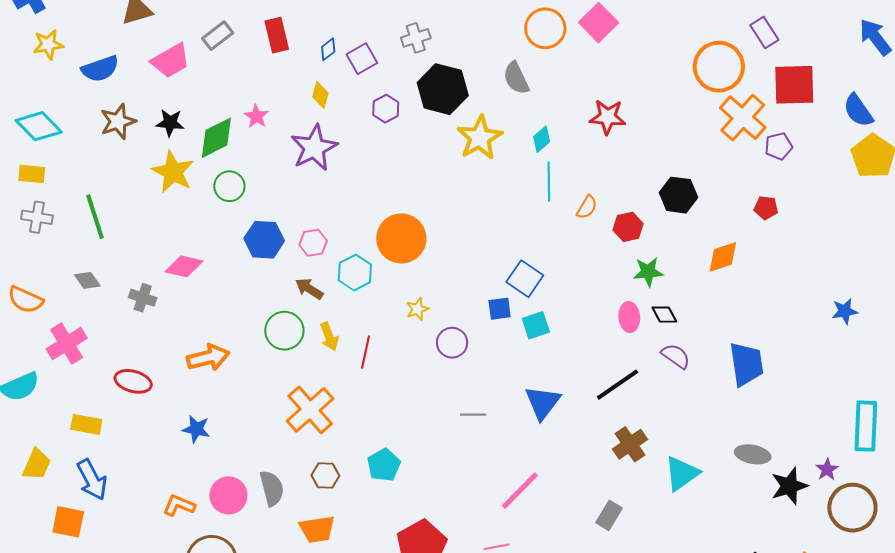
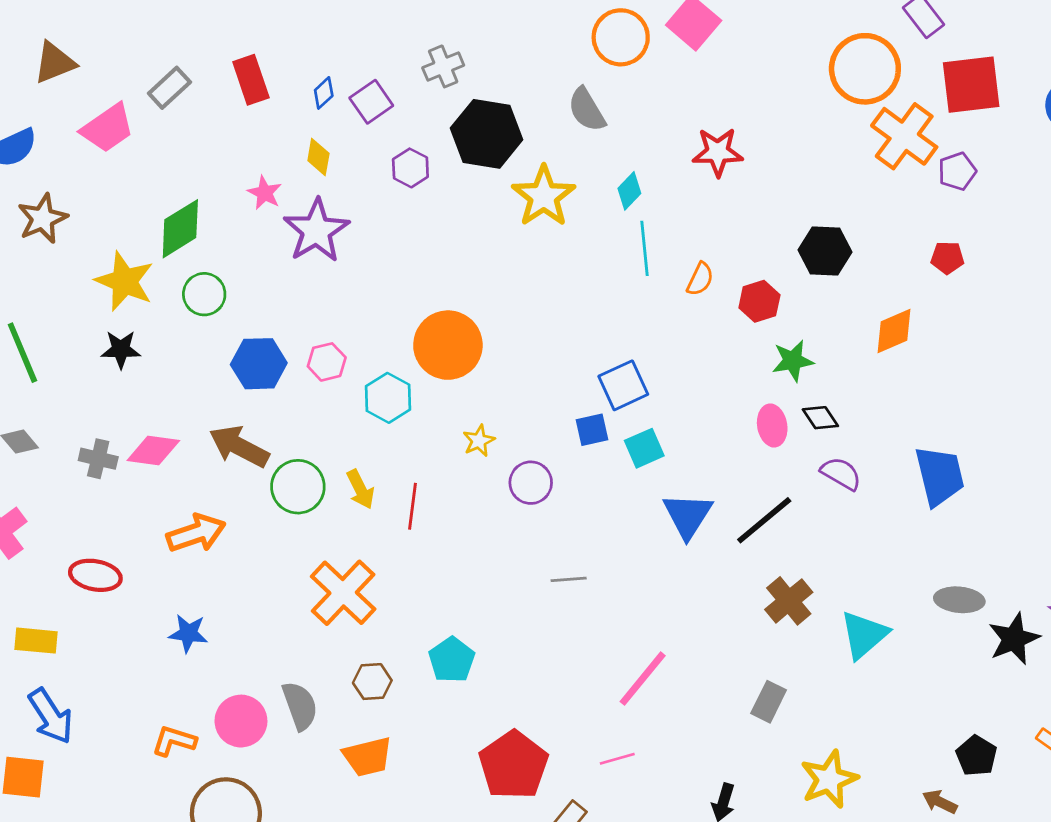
pink star: (256, 116) -> (265, 193), moved
black star: (170, 123) -> (121, 349), moved
pink diamond: (184, 266) -> (153, 451), moved
blue square: (525, 279) -> (623, 385), turned 36
brown arrow: (309, 289) -> (239, 446), moved, size x1.5
blue triangle: (543, 403) -> (688, 515), moved

